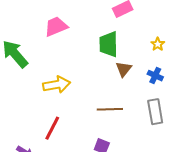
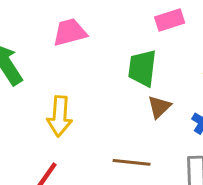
yellow arrow: (57, 85) -> (60, 116), turned 96

